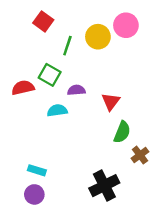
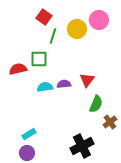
red square: (43, 21) -> (44, 17), moved
green square: (50, 75) -> (39, 59), turned -30
purple semicircle: (76, 90) -> (64, 84), moved
cyan rectangle: (37, 170) -> (29, 134), turned -48

